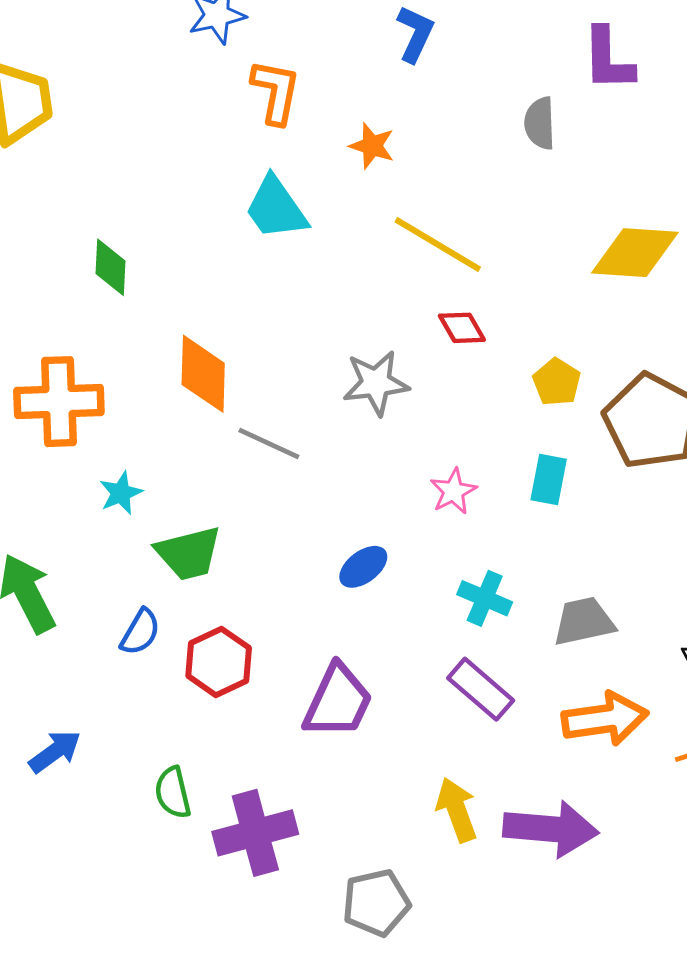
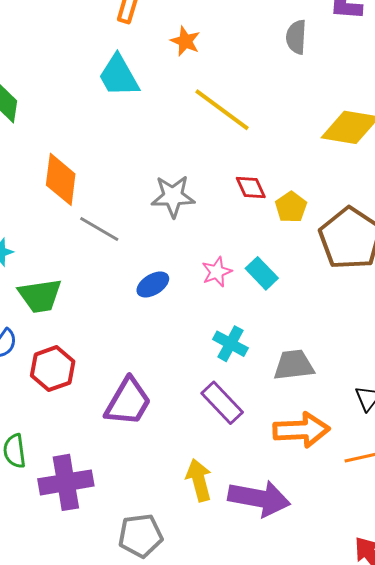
red diamond: (462, 328) -> (251, 187), moved
cyan rectangle: (549, 480) -> (262, 273), moved, turned -60
blue ellipse: (363, 567) -> (153, 284), moved

